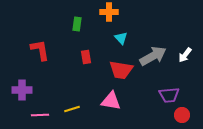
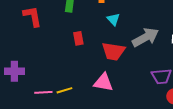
red L-shape: (40, 50) -> (32, 16), moved
pink line: (40, 115) -> (43, 92), moved

